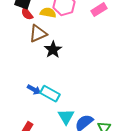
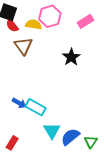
brown triangle: (38, 34) -> (23, 46), turned -42
black star: (53, 50) -> (71, 57), moved

